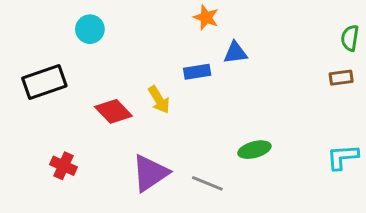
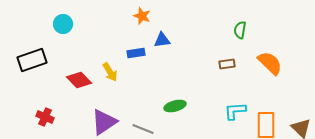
brown rectangle: (341, 78) -> (227, 64), moved

